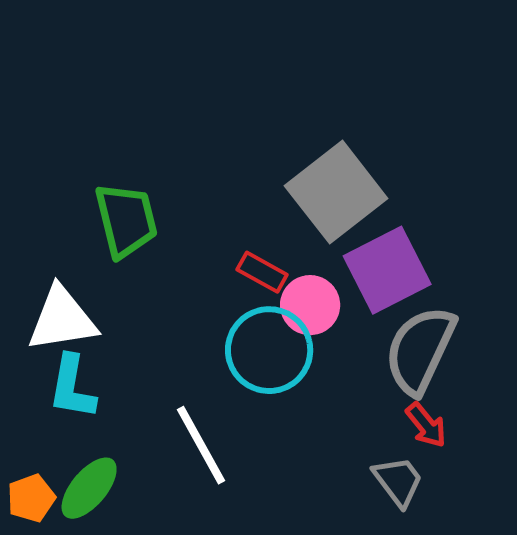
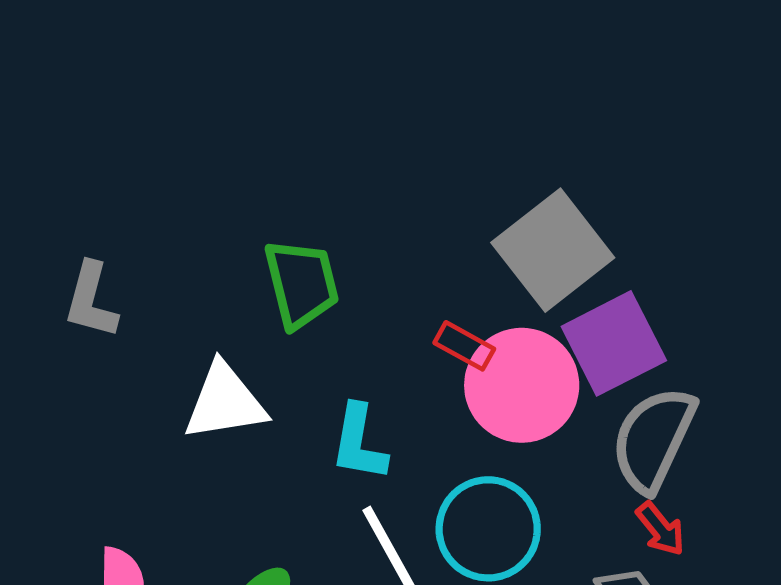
pink circle: (310, 305) -> (522, 385), size x1.6
cyan circle: (269, 350) -> (488, 529), moved
cyan L-shape: (72, 387) -> (359, 443), moved

